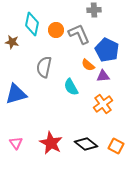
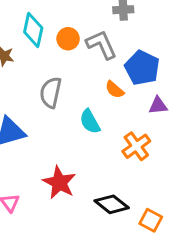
purple triangle: (103, 76) -> (158, 106), moved
red star: (51, 143) -> (59, 183), moved
orange square: (116, 146) -> (151, 220), moved

